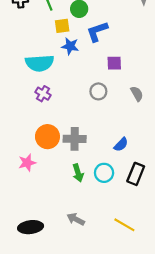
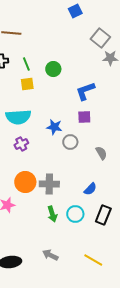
yellow square: (62, 26) -> (27, 84), moved
blue L-shape: (97, 31) -> (85, 91), moved
blue star: (70, 46) -> (54, 127), moved
purple cross: (43, 94) -> (21, 144), turned 32
gray semicircle: (137, 94) -> (101, 153), moved

